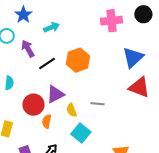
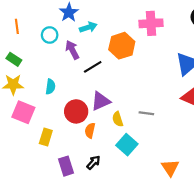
pink cross: (111, 21) -> (151, 23), moved
cyan arrow: (52, 27) -> (88, 27), moved
orange hexagon: (78, 60) -> (122, 46), moved

